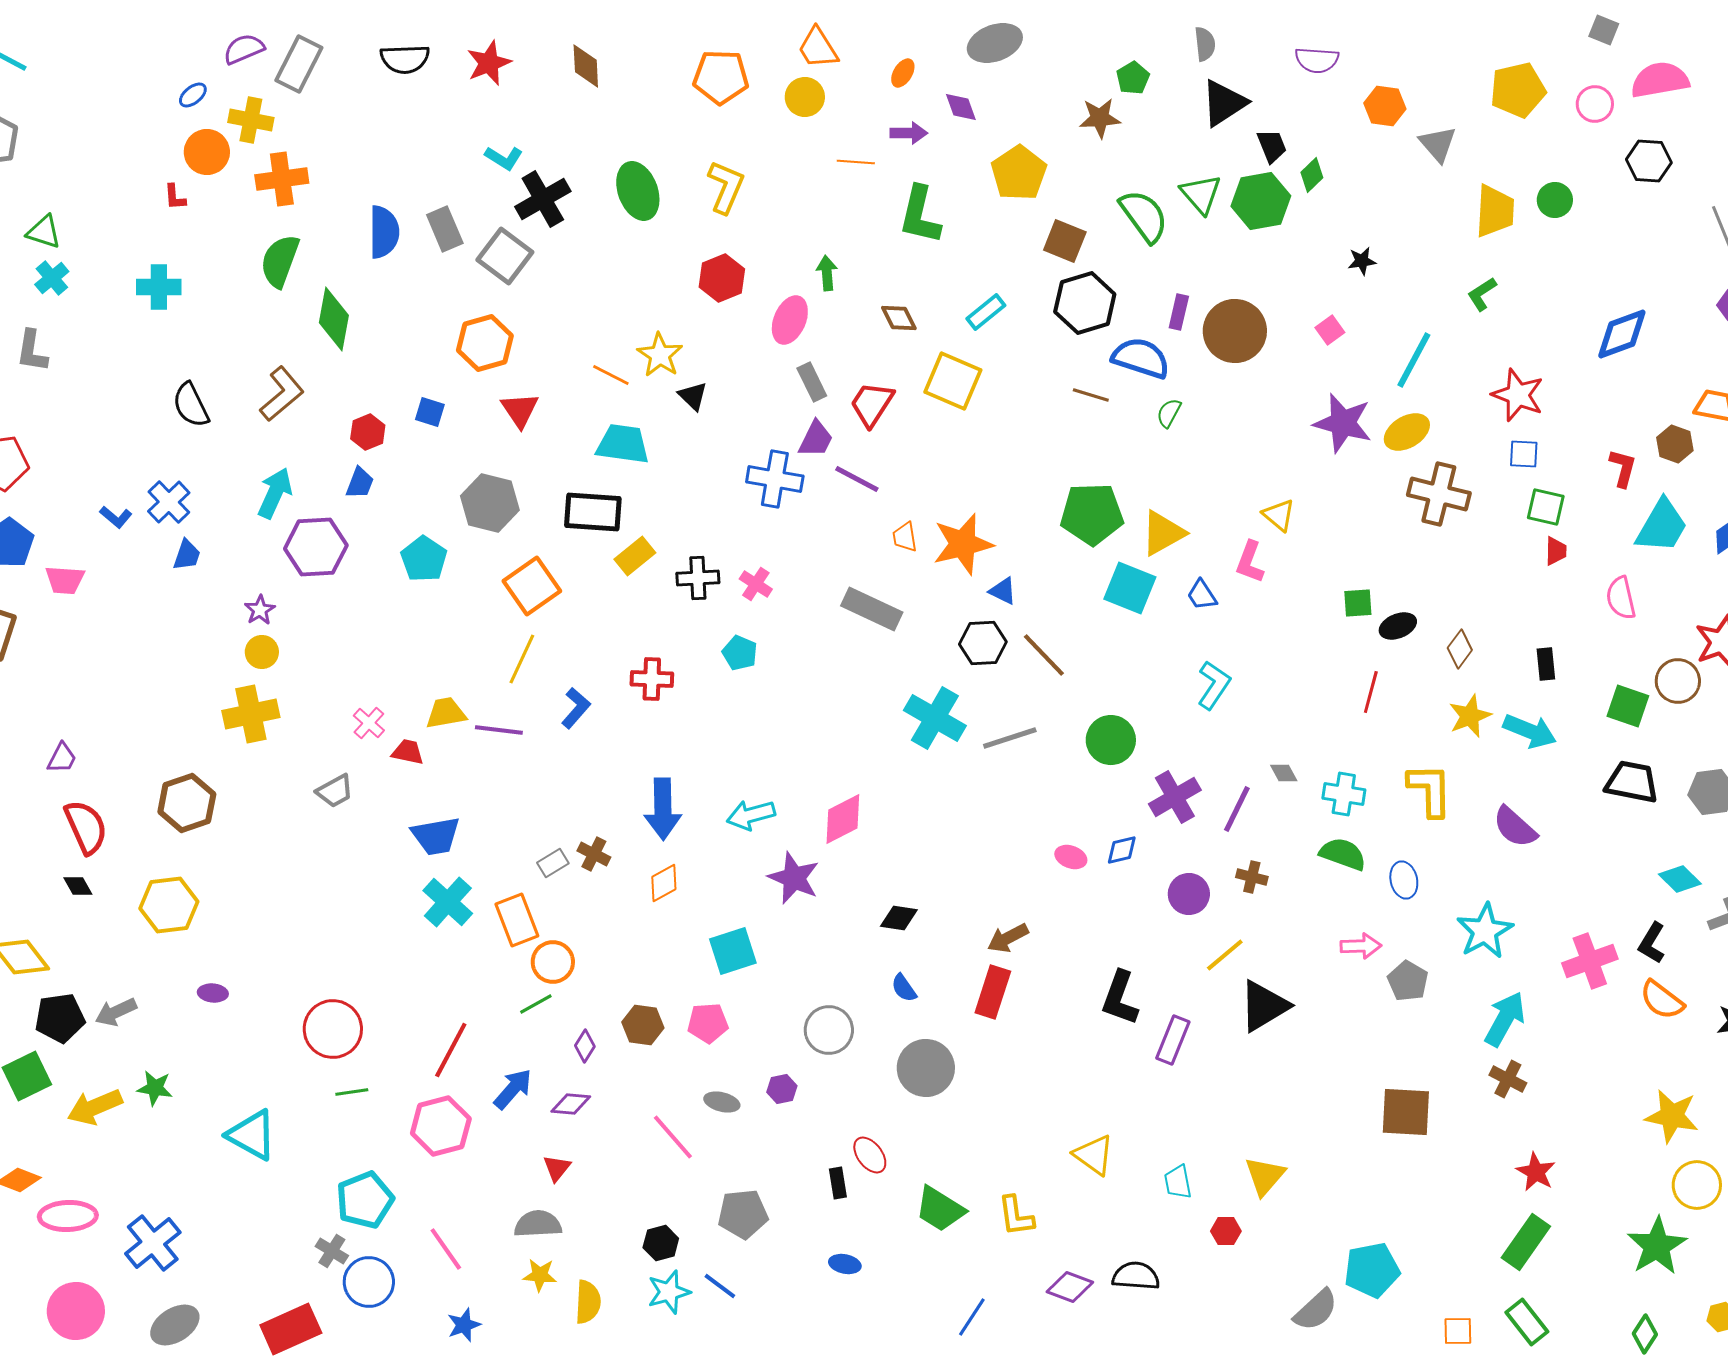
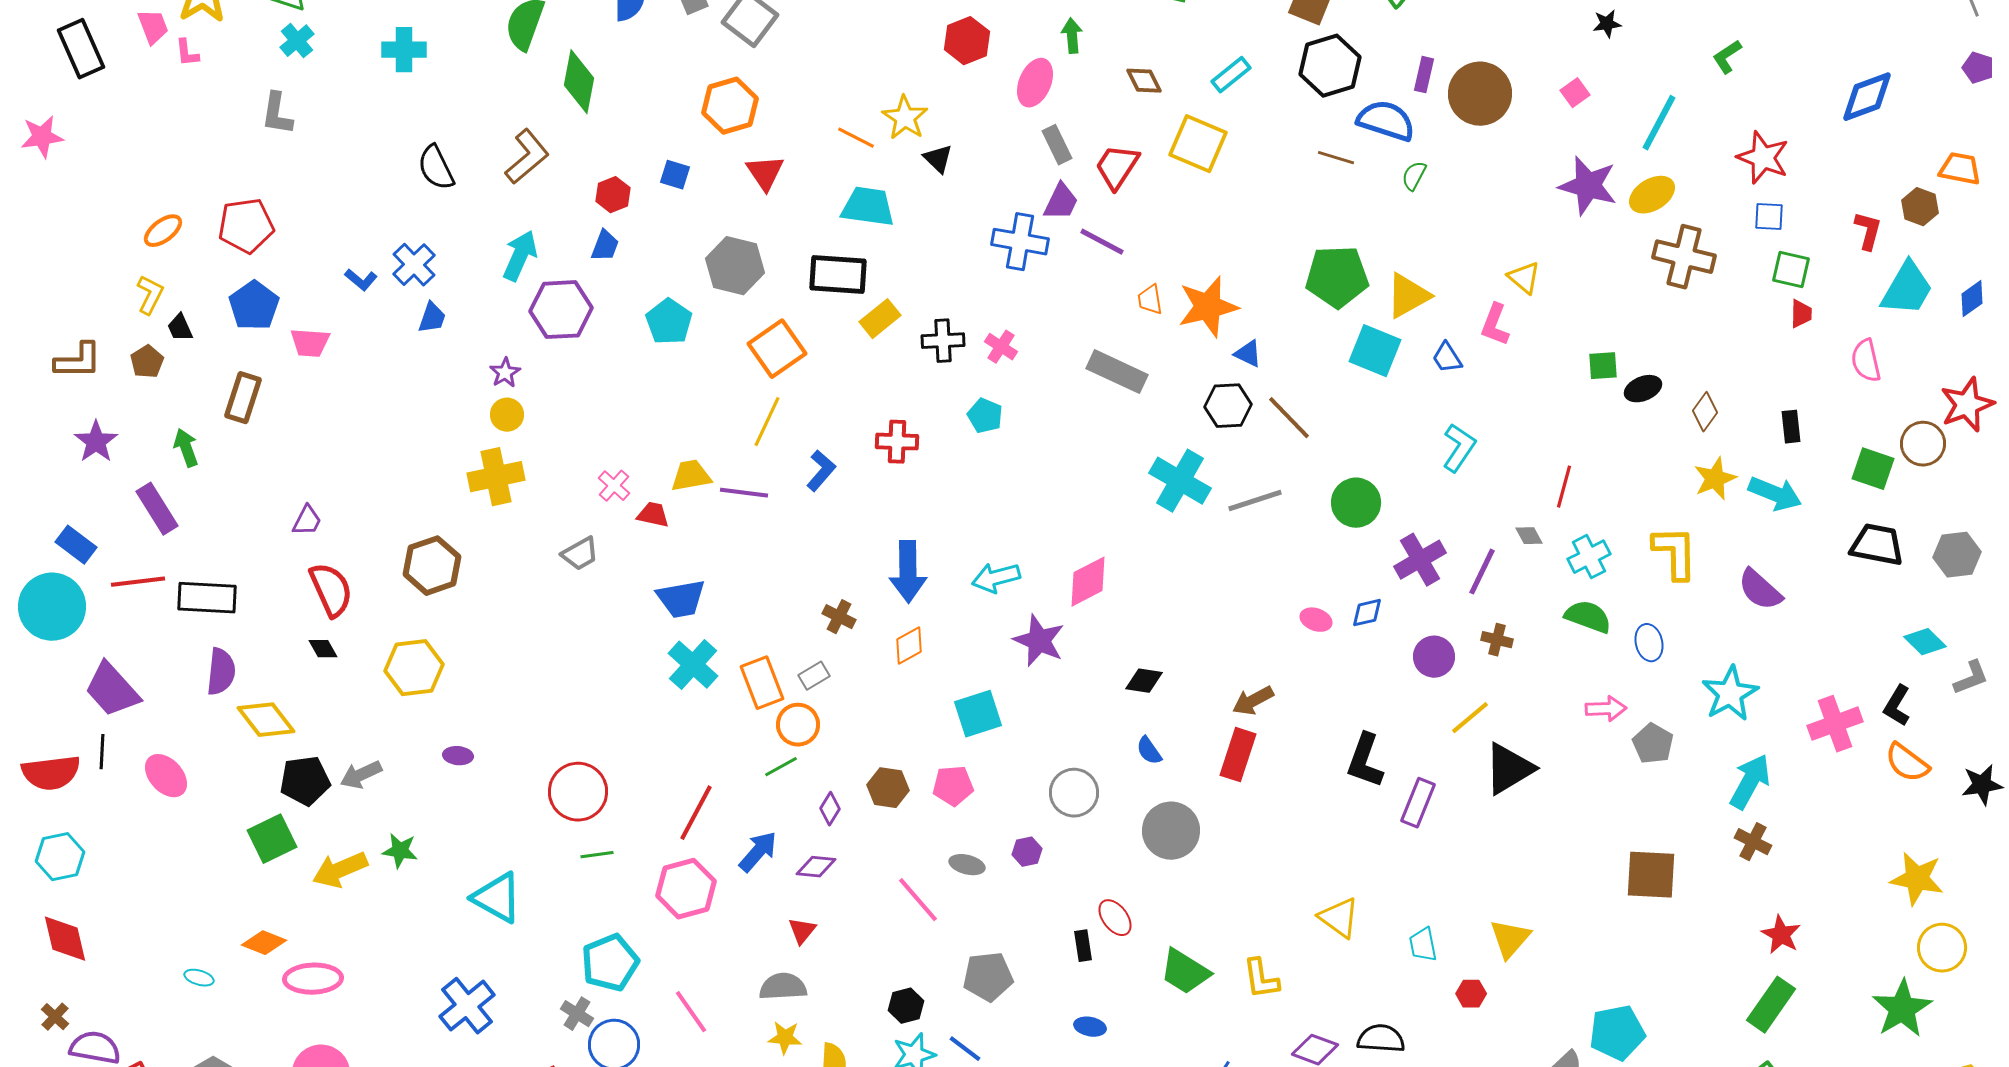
red line: (1371, 692) -> (1564, 487), moved
cyan cross: (1344, 794) -> (1589, 557), turned -36
gray rectangle: (553, 863) -> (814, 676), moved
blue cross: (153, 1243) -> (467, 1006), moved

